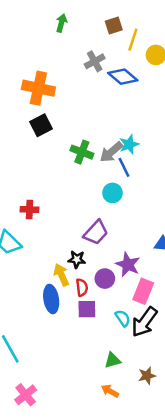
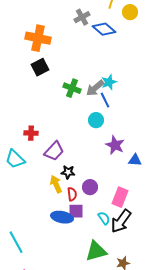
purple trapezoid: (96, 233) -> (54, 151), moved
purple star: (128, 264) -> (115, 145), moved
blue ellipse: (51, 299) -> (62, 217), moved, turned -70
green triangle: (113, 360) -> (96, 251), size x1.6

